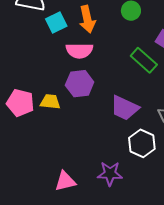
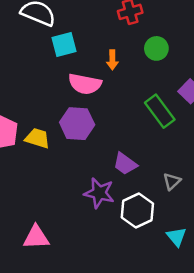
orange arrow: (87, 19) -> (112, 60), moved, size x0.6
purple trapezoid: (125, 108) -> (125, 164), size x0.7
purple star: (110, 174) -> (99, 193), moved

